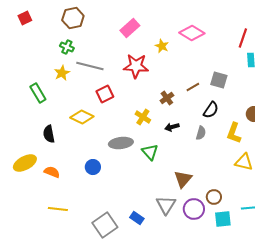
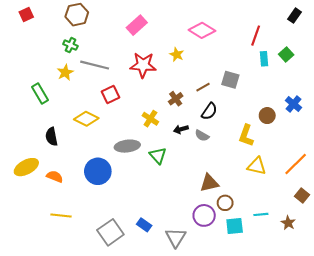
yellow star: (162, 46) -> (177, 55), moved
black semicircle: (211, 110) -> (209, 111), moved
gray semicircle: (201, 133) -> (202, 136), moved, turned 104
blue circle: (93, 167) -> (98, 171), size x1.6
brown triangle: (183, 179) -> (209, 183), moved, turned 36
gray triangle: (166, 205) -> (176, 238), moved

